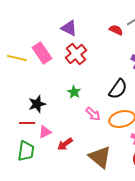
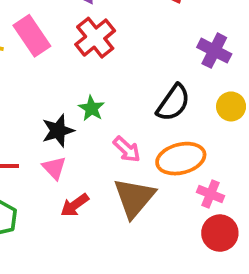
black star: (37, 104) -> (58, 131), moved
pink triangle: (45, 132) -> (54, 168), moved, turned -48
brown triangle: (100, 157) -> (134, 198), moved, turned 30

